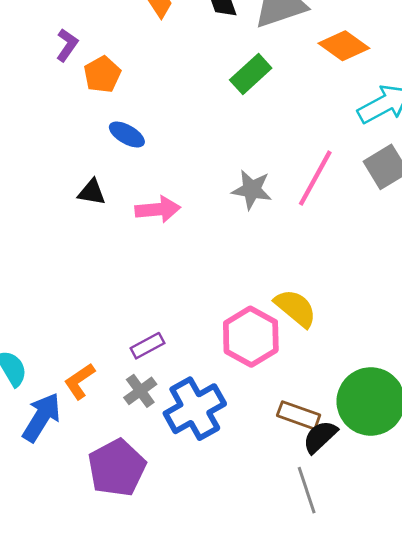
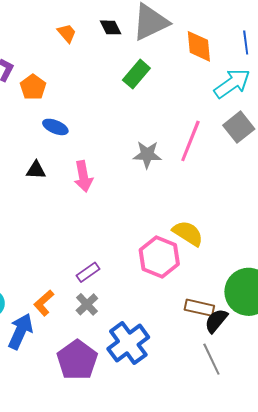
orange diamond: (344, 46) -> (199, 46), turned 56
pink arrow: (158, 209) -> (83, 176), turned 92
blue cross: (195, 409) -> (128, 343), moved

